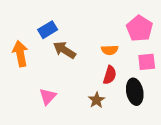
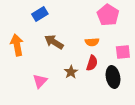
pink pentagon: (140, 29) -> (108, 15), moved
blue rectangle: (48, 30) -> (40, 14), moved
brown star: (97, 100) -> (71, 72), moved

